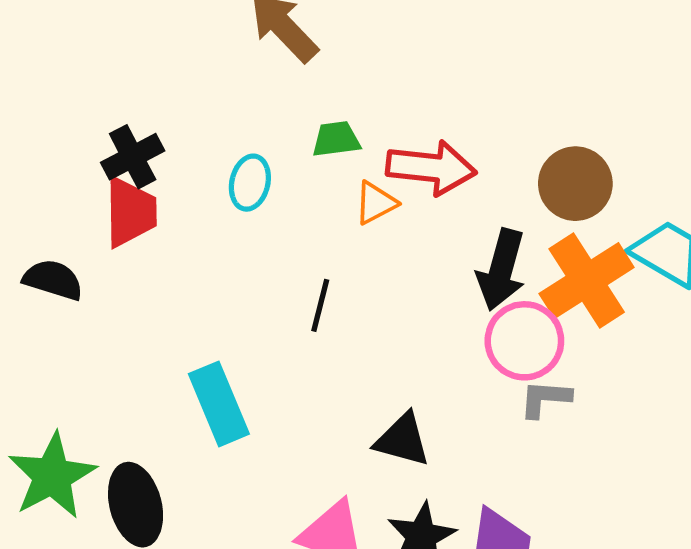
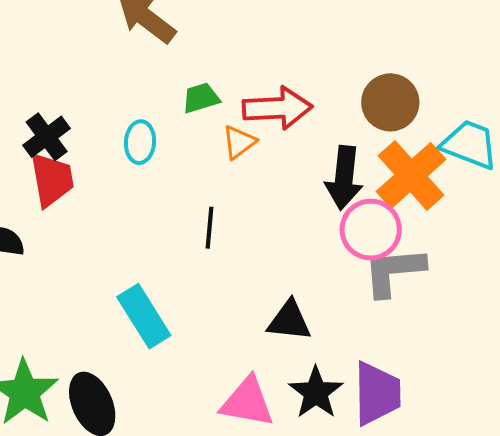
gray L-shape: (545, 399) -> (394, 271), size x1.6

